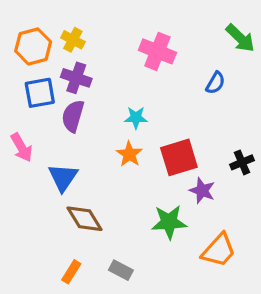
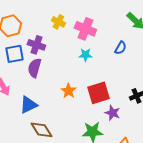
yellow cross: (73, 40) -> (58, 22), moved
cyan star: (136, 118) -> (85, 55), moved
blue triangle: (63, 177) -> (28, 105), turned 30

